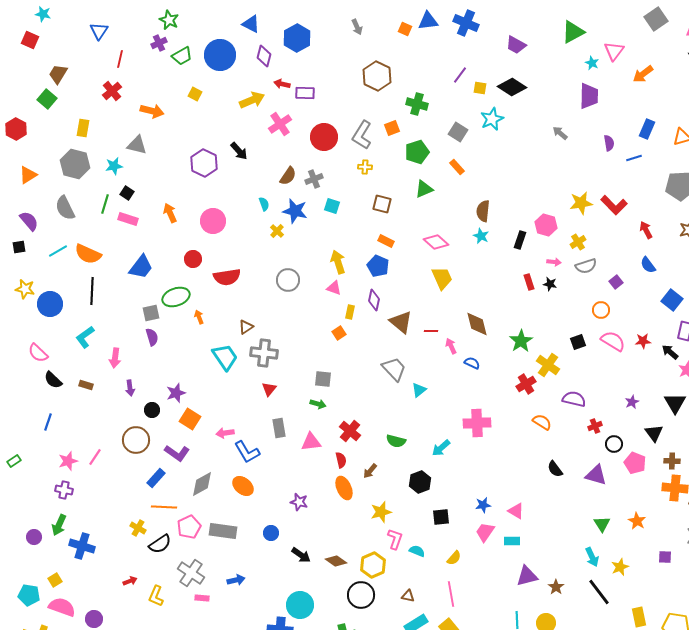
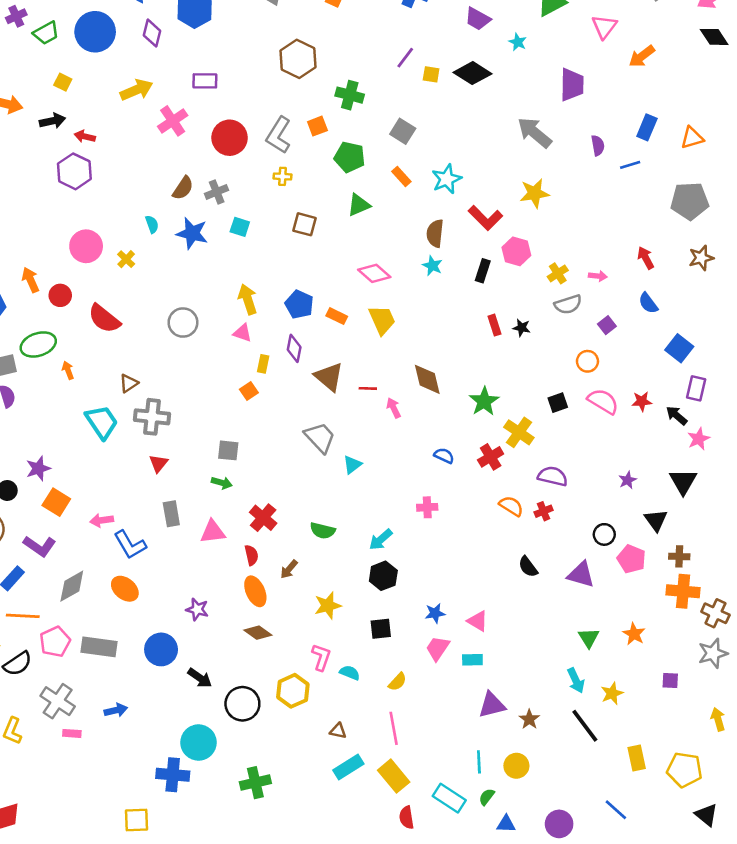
cyan star: (592, 63) -> (518, 42), moved
red arrow: (282, 84) -> (85, 136), moved
cyan star: (492, 119) -> (447, 179), moved
gray arrow: (560, 133) -> (534, 133), size x1.8
black arrow: (239, 151) -> (52, 121), moved, turned -60
green pentagon: (417, 152) -> (350, 157), turned 30
yellow star: (581, 203) -> (534, 193), moved
red L-shape: (614, 205) -> (485, 218), moved
orange arrow: (170, 213) -> (30, 280), moved
yellow cross: (277, 231) -> (126, 259), moved
orange rectangle: (386, 241) -> (337, 316), moved
pink arrow: (554, 262) -> (598, 276), moved
red semicircle: (227, 277) -> (104, 319), turned 48
blue semicircle: (472, 363) -> (444, 456), moved
pink cross: (477, 423) -> (427, 507), size x0.6
red cross: (595, 426) -> (544, 511), moved
black hexagon: (420, 482) -> (383, 576), moved
yellow star: (381, 512) -> (328, 606), moved
blue circle: (271, 533) -> (161, 649), size x1.6
brown diamond: (336, 561) -> (258, 633), moved
black circle: (361, 595) -> (242, 704), moved

